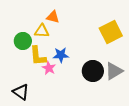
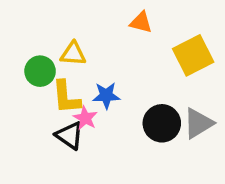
orange triangle: (53, 17) -> (141, 22), moved
black triangle: (21, 92) -> (70, 135), moved

